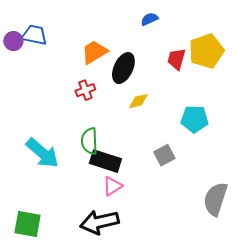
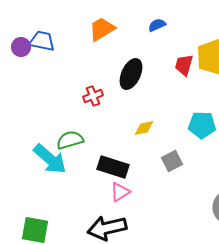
orange trapezoid: (94, 52) -> (102, 29), moved
yellow diamond: (138, 101) -> (144, 128), moved
green semicircle: (89, 141) -> (70, 140), moved, turned 76

